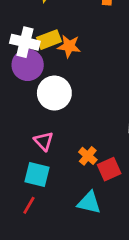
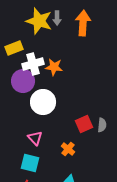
yellow rectangle: (49, 40) -> (14, 48), moved
white cross: (25, 42) -> (33, 64), moved, turned -30
red square: (109, 169) -> (84, 124), moved

